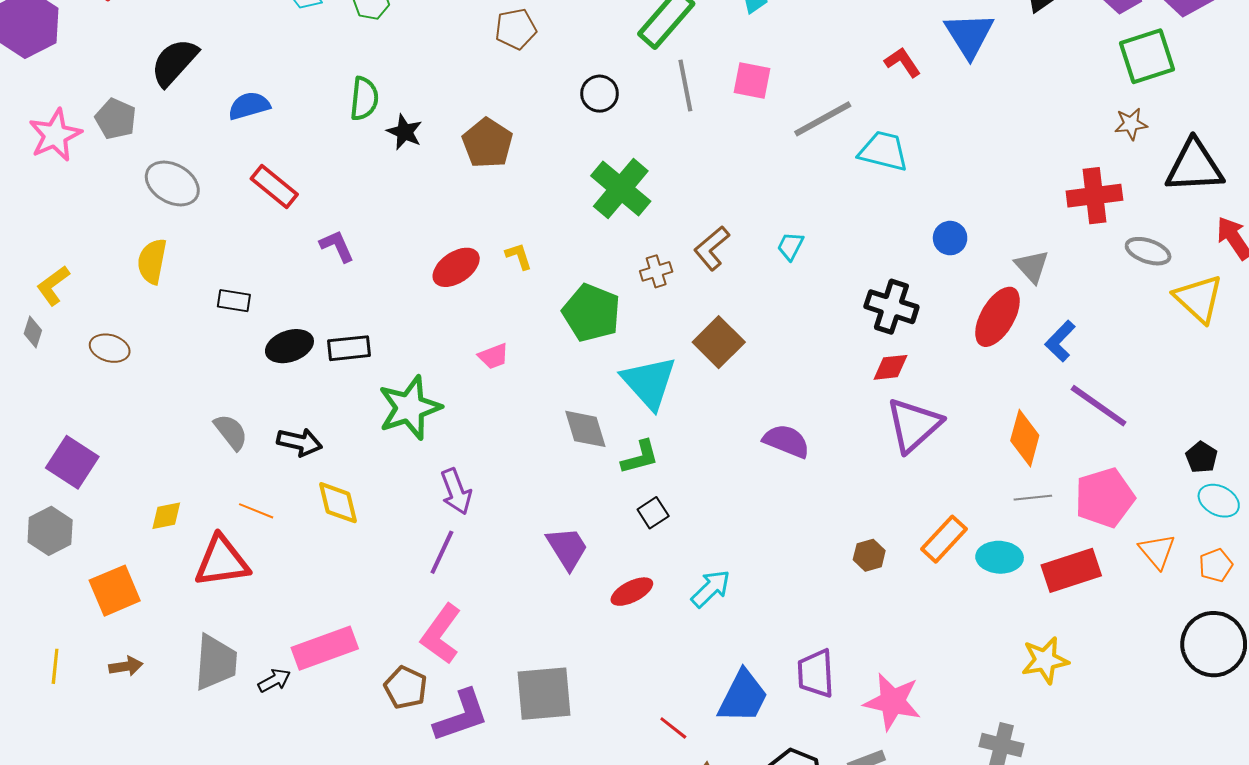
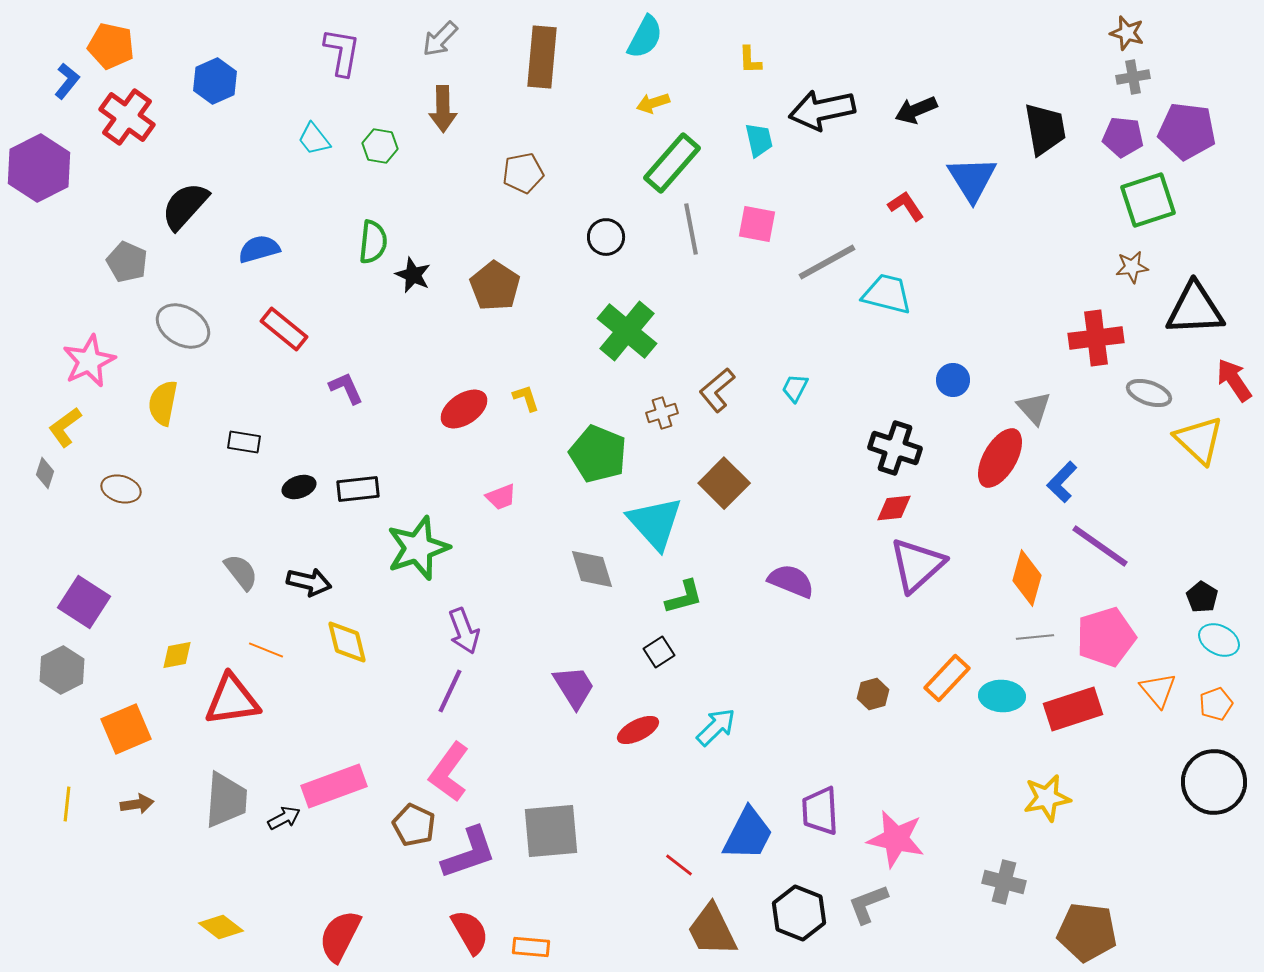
pink star: (55, 135) -> (89, 361), moved
black ellipse: (289, 346) -> (299, 487), size x0.7
green L-shape: (640, 457) -> (684, 597), moved

